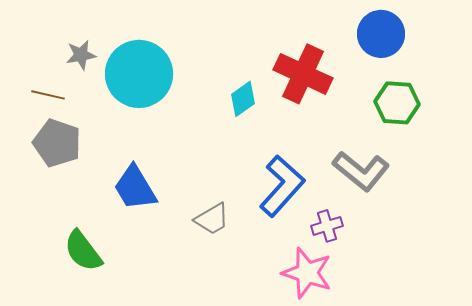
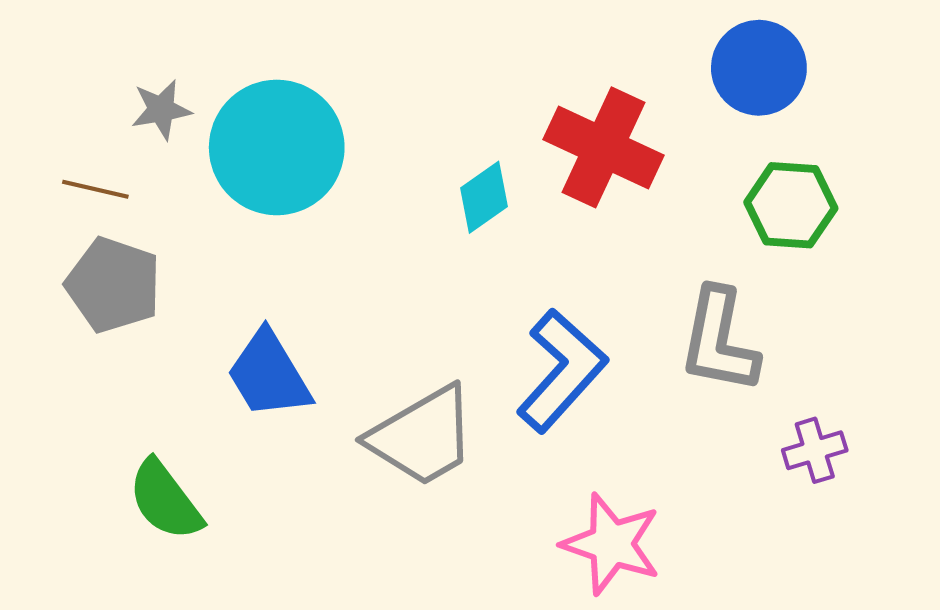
gray L-shape: (361, 171) -> (719, 341), turned 62
gray trapezoid: (212, 219) -> (422, 436), size x1.6
purple cross: (327, 226) -> (815, 450), moved

